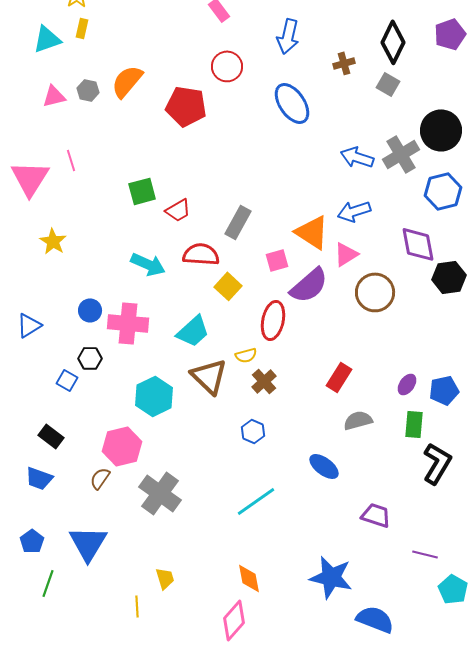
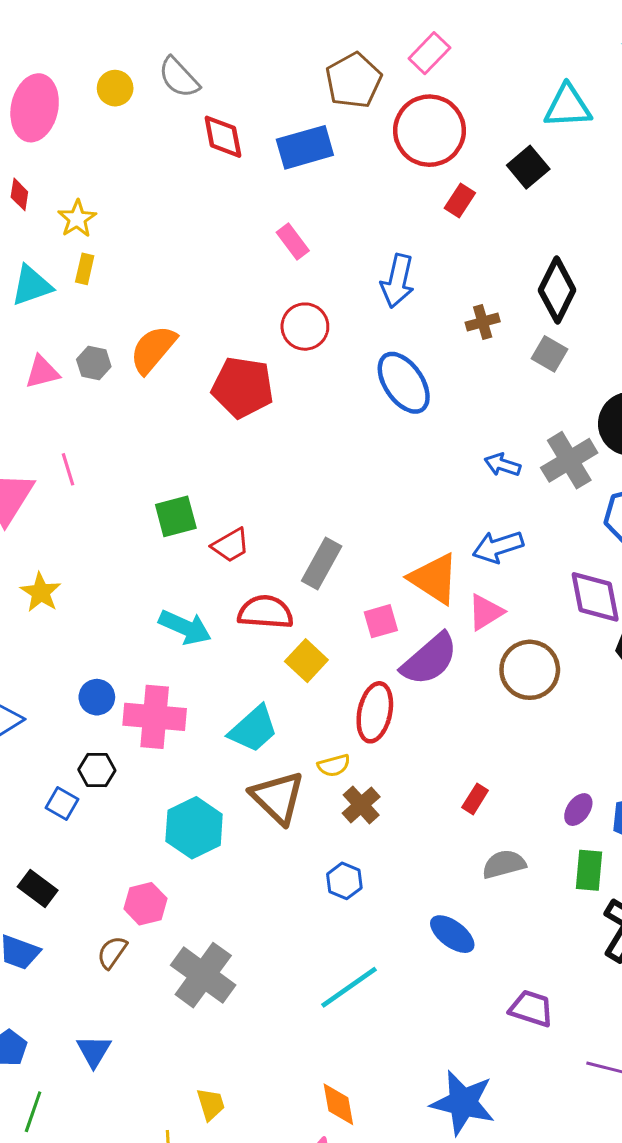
blue arrow: (357, 157) -> (502, 465), size x0.7
red rectangle: (339, 377) -> (475, 799), size x0.7
pink hexagon: (122, 446) -> (145, 904), size x0.7
blue triangle: (88, 543) -> (94, 1051), size x0.6

